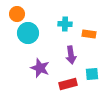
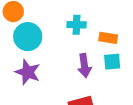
purple star: (40, 68) -> (28, 72), moved
cyan square: (92, 74) -> (112, 62), moved

